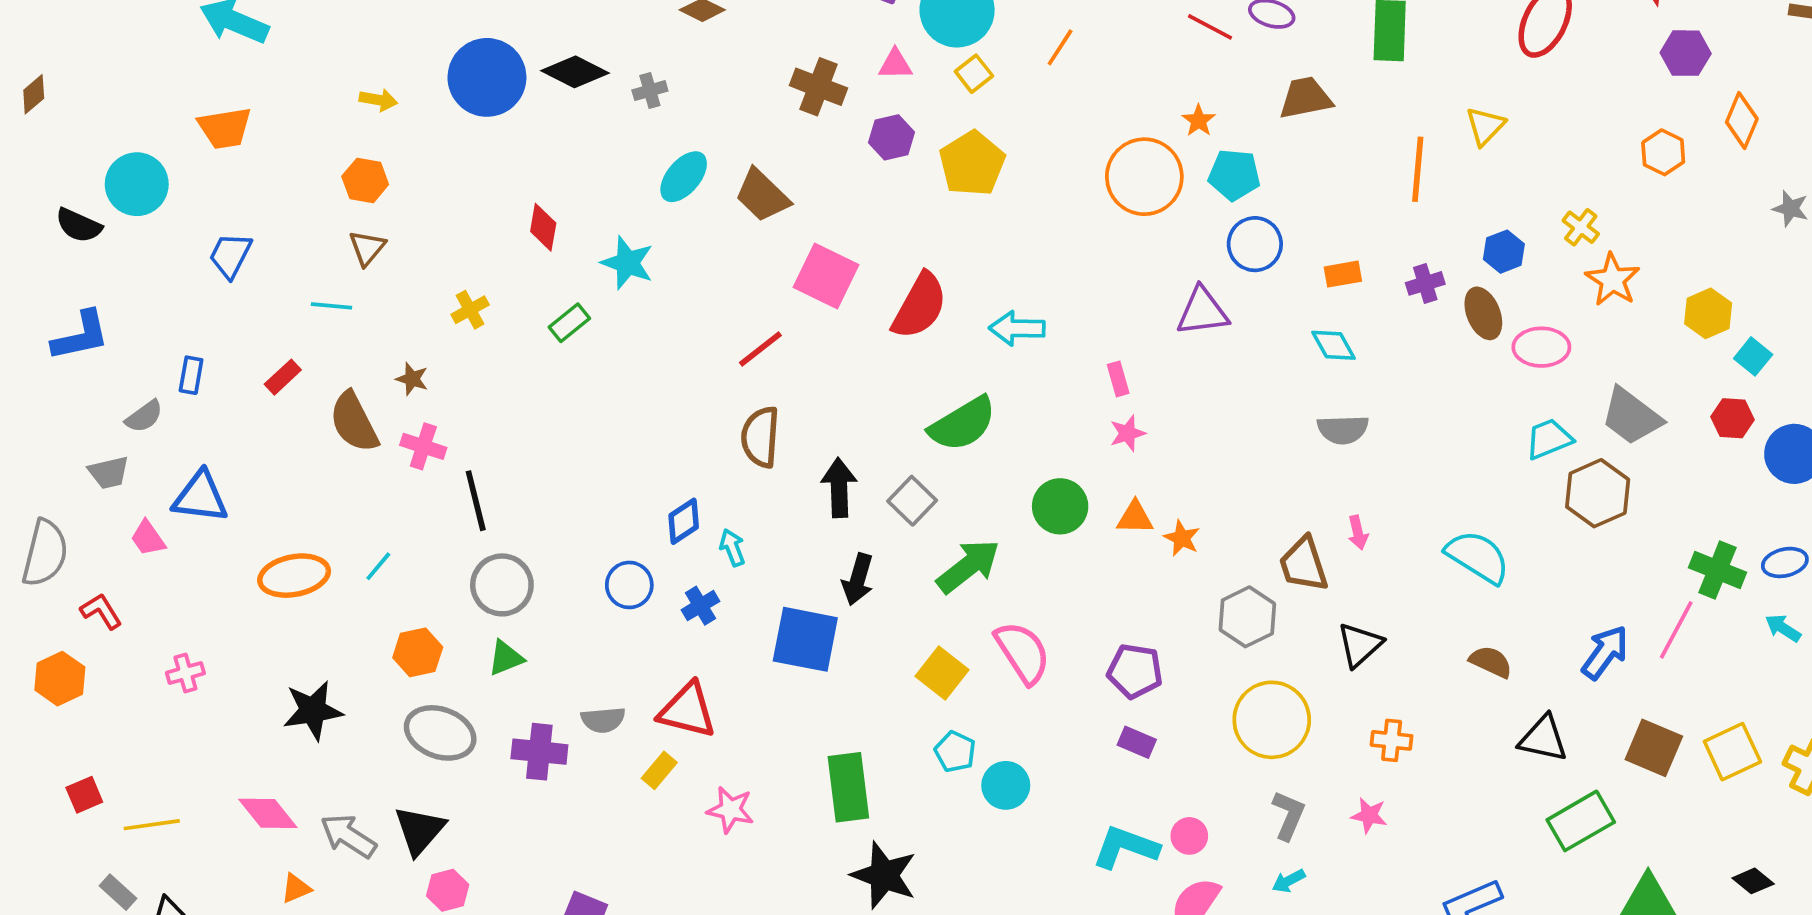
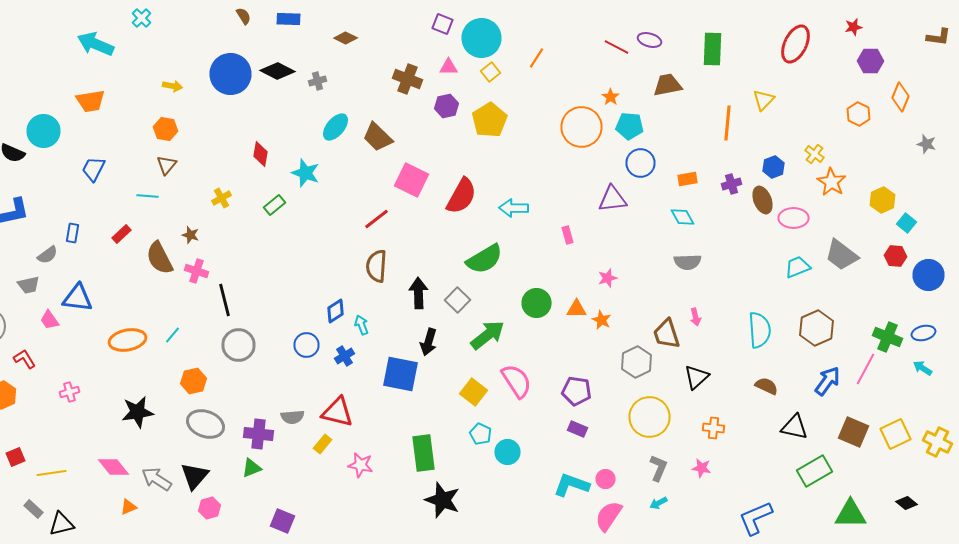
pink star: (1127, 433) -> (608, 278), moved
brown hexagon: (1598, 493) -> (816, 328), moved
cyan semicircle: (1478, 557) -> (760, 330), turned 54
green triangle: (506, 658) -> (252, 468), moved

